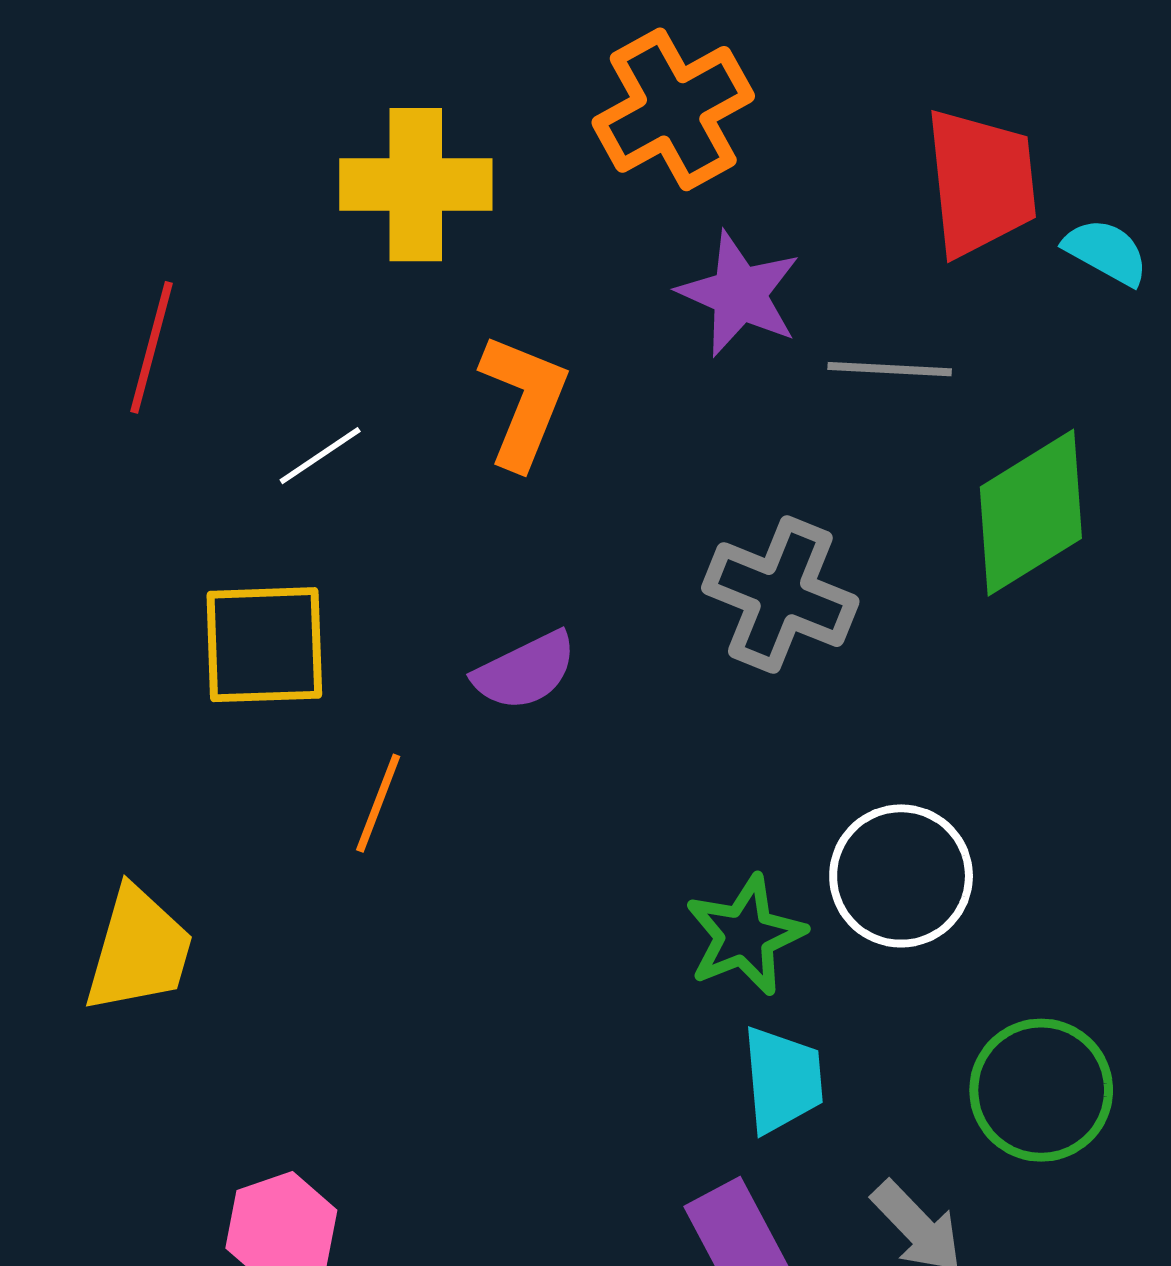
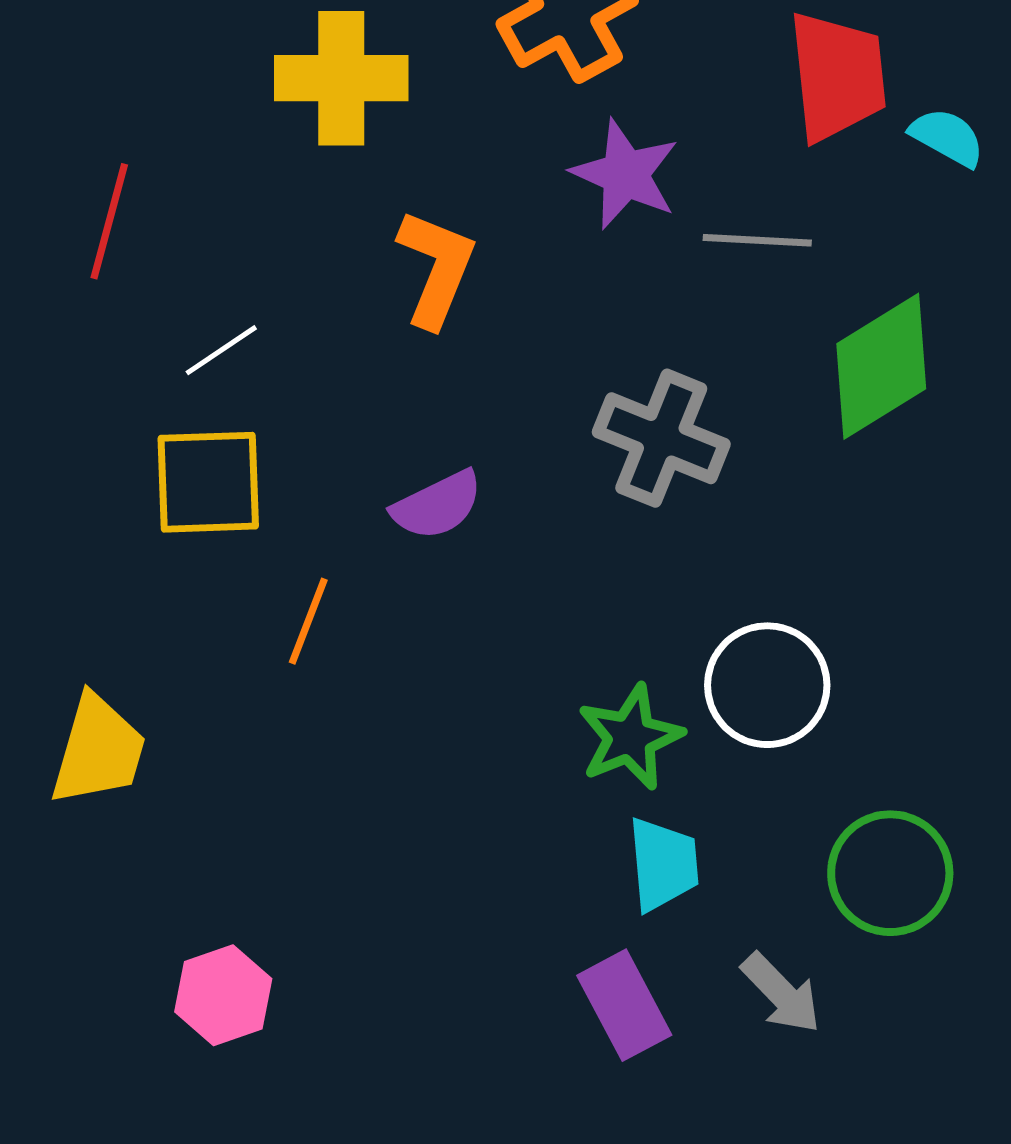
white line: (320, 456) -> (221, 350), moved

